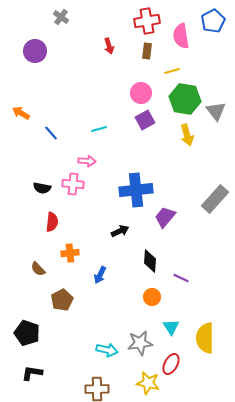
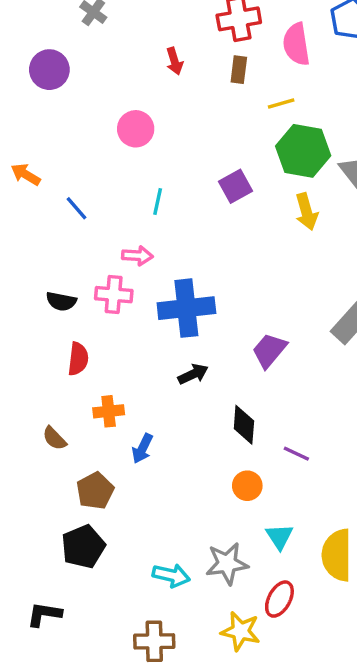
pink circle: (141, 93) -> (136, 129), moved
cyan line: (99, 129) -> (158, 202), turned -63
blue cross: (136, 190) -> (186, 308), moved
blue arrow: (100, 275) -> (142, 449), moved
black pentagon: (27, 333) -> (83, 547), moved, turned 30

